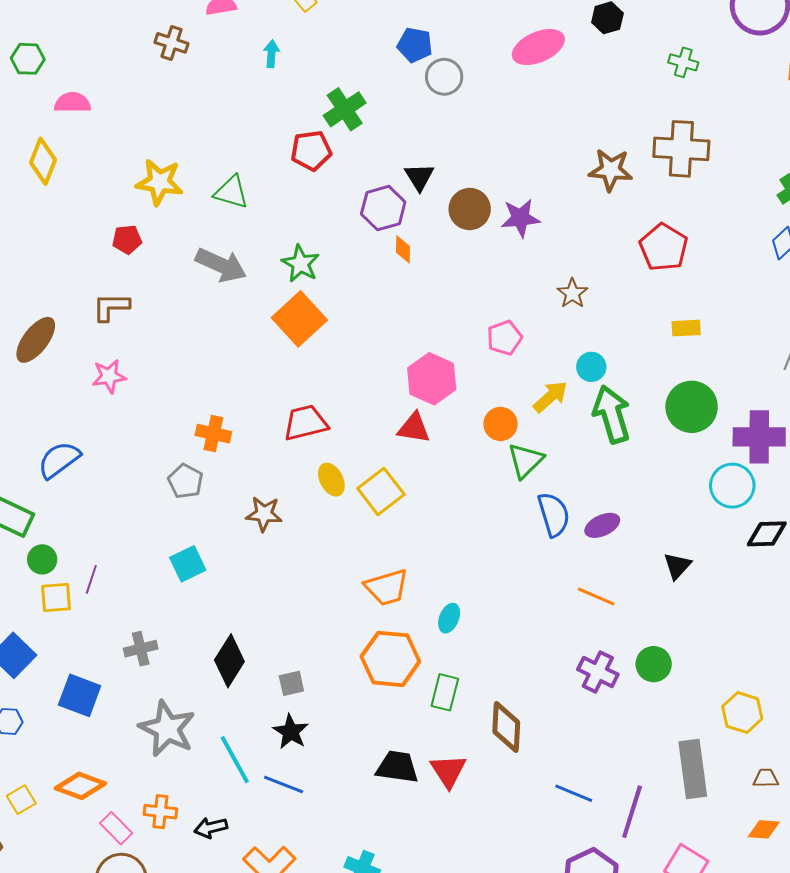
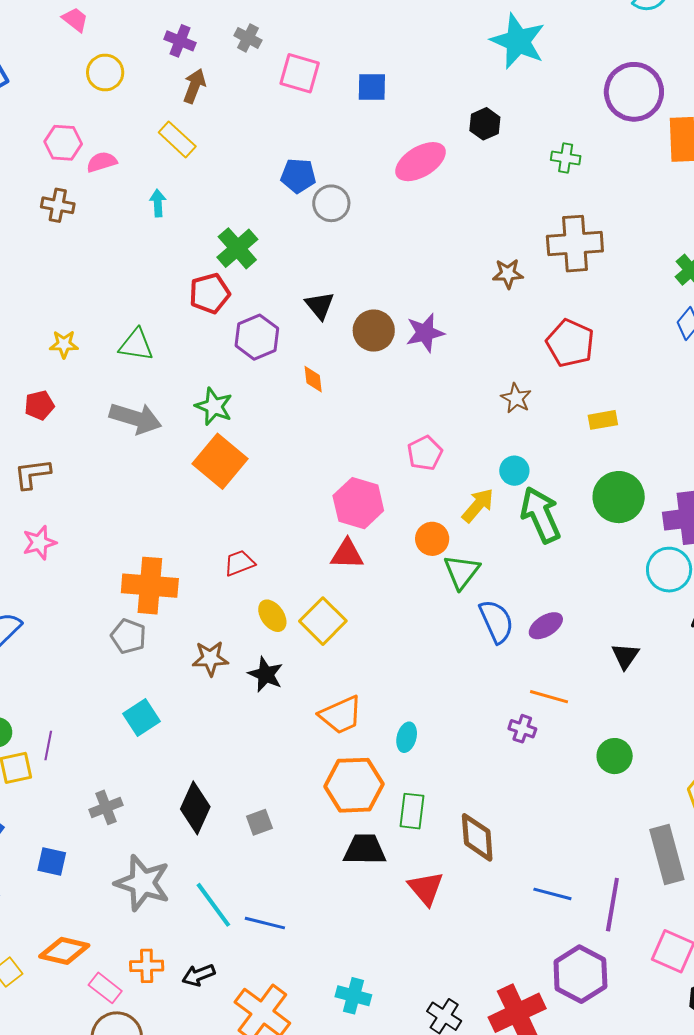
brown star: (611, 170) -> (508, 274), size x0.7
yellow star: (159, 182) -> (64, 344), size x0.6
purple hexagon: (383, 208) -> (257, 337), moved
brown star: (572, 293) -> (516, 398), moved
red trapezoid: (305, 423) -> (239, 563), size x0.7
orange cross: (213, 434) -> (150, 586), size x1.6
purple cross: (598, 672) -> (522, 729), moved, size x0.7
blue square: (80, 695) -> (52, 862), size x0.7
black star: (291, 732) -> (266, 674), moved
black trapezoid: (397, 767) -> (365, 850), moved

